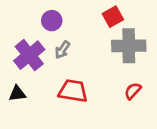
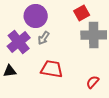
purple circle: (52, 21) -> (36, 16), size x1.5
red semicircle: (133, 91) -> (93, 82), moved

